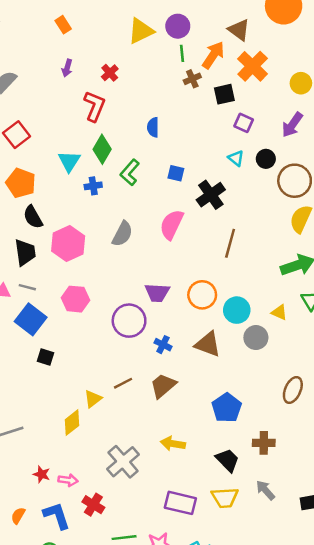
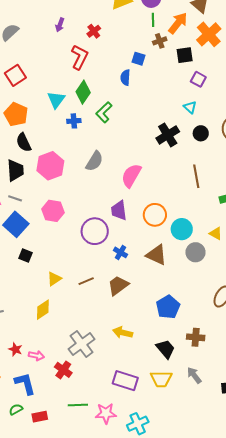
black circle: (266, 159) -> (201, 133), moved
blue square: (176, 173) -> (139, 59), moved
pink semicircle: (172, 225) -> (131, 176), moved
brown line: (230, 243) -> (196, 176), moved, turned -30
purple trapezoid: (157, 293) -> (119, 210), turned 75
yellow triangle: (93, 399) -> (54, 279), moved
red cross: (93, 505) -> (63, 370), moved

